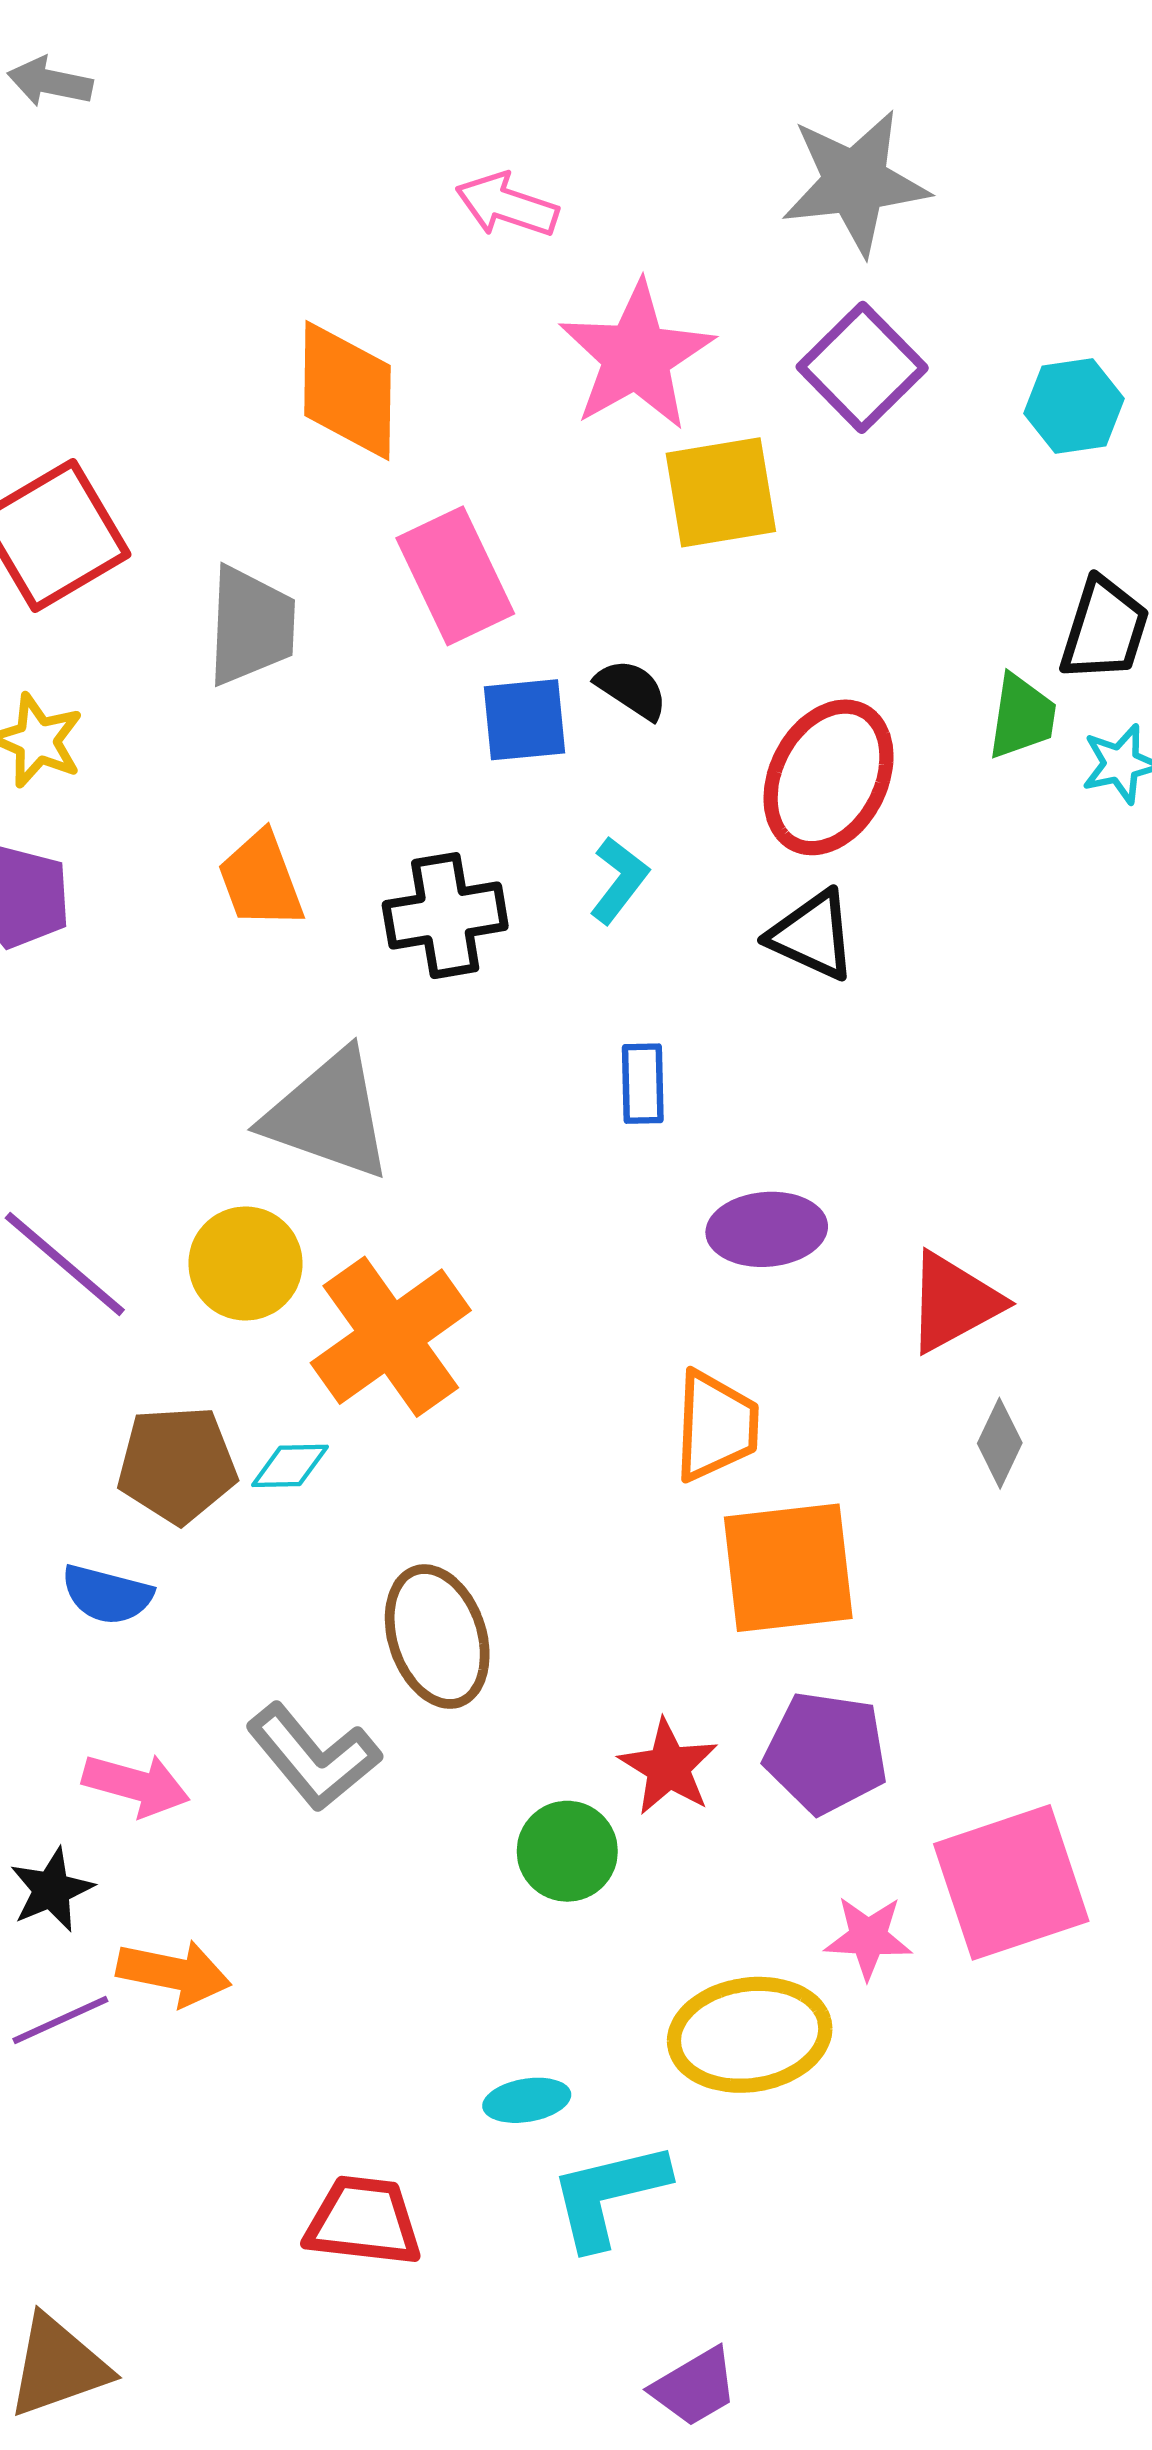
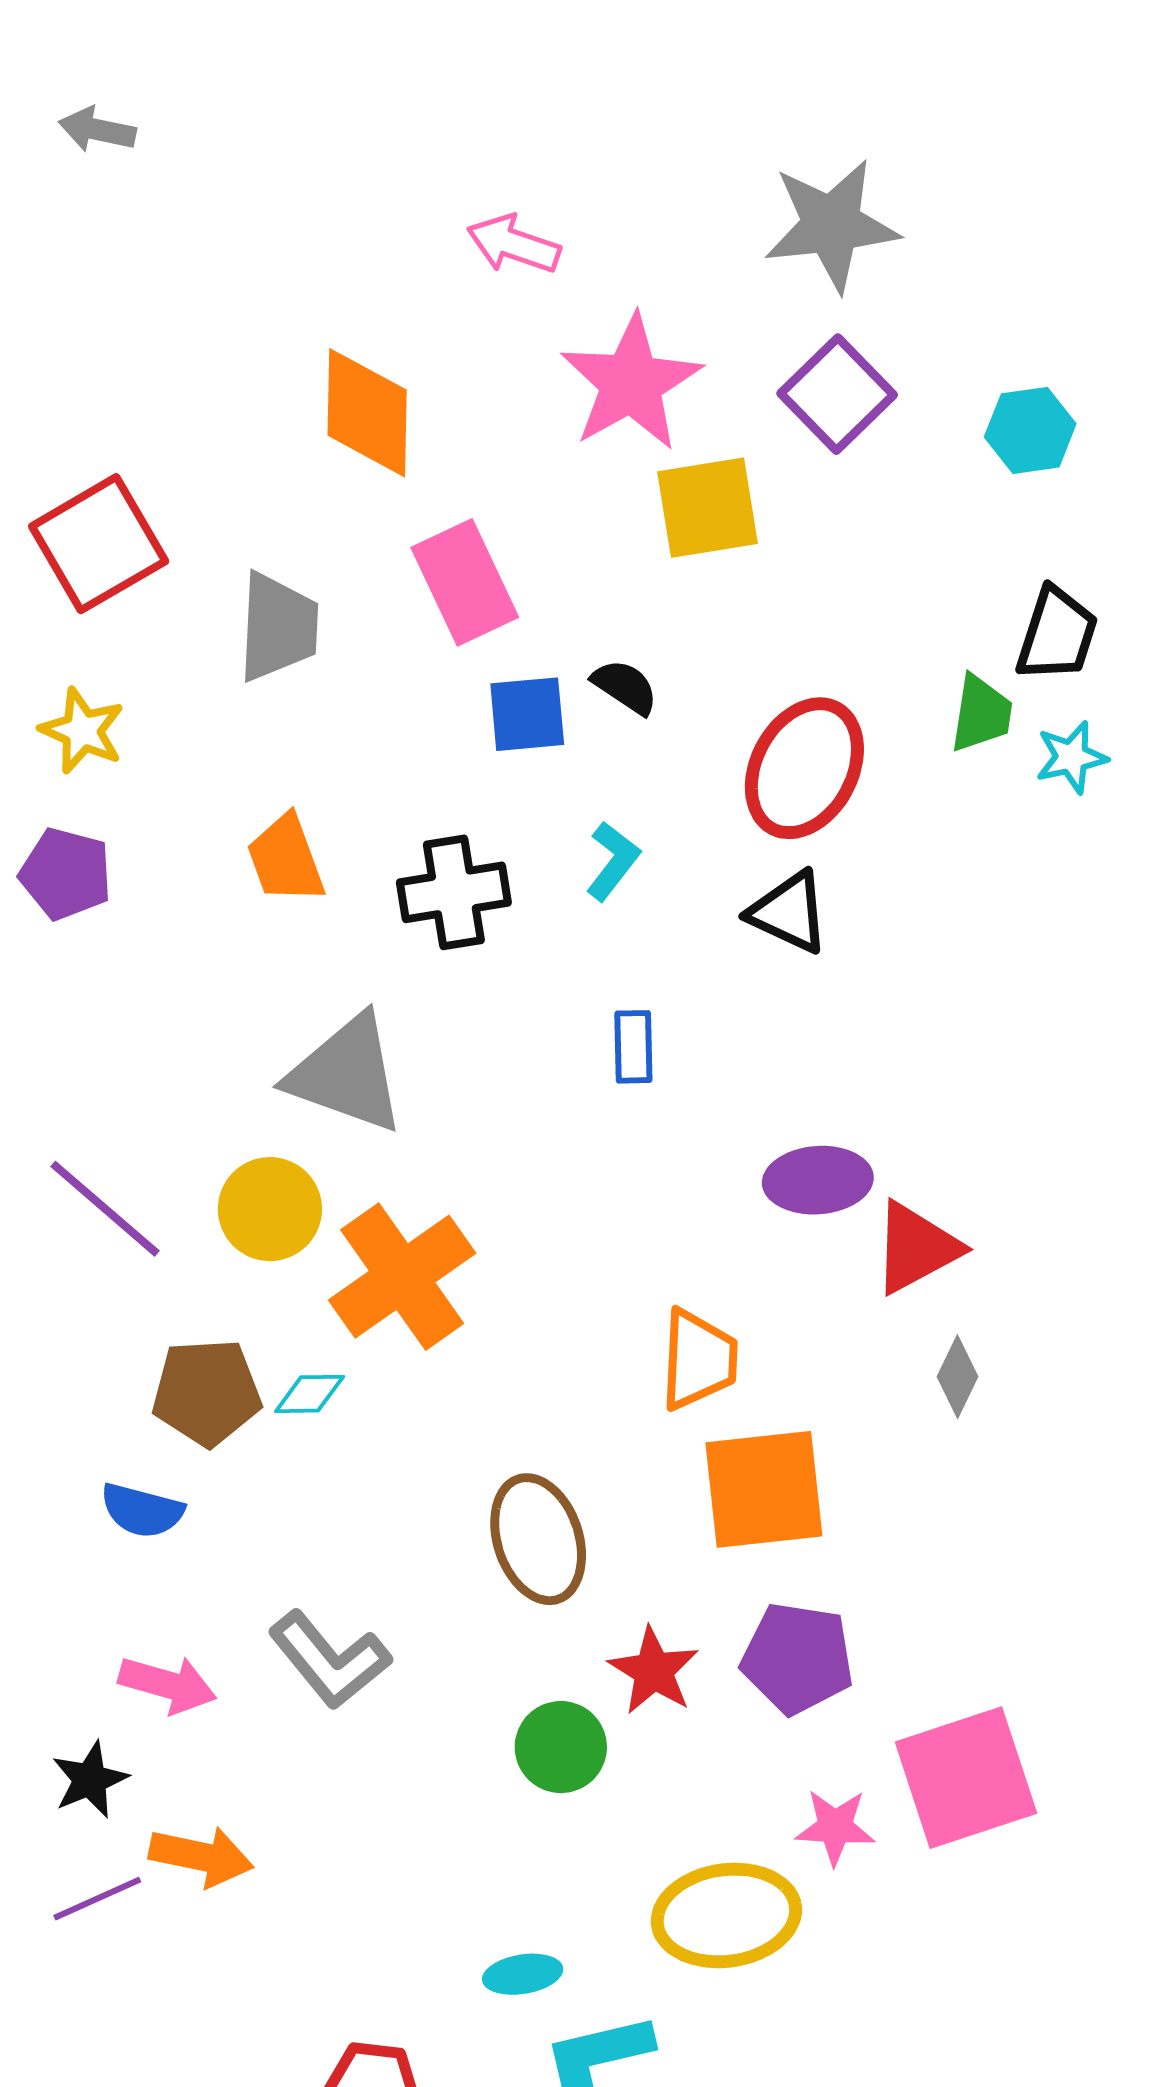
purple ellipse: (767, 1229) -> (818, 1180), moved
brown ellipse: (437, 1637) -> (538, 1539), moved

